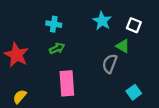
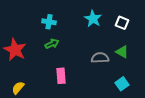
green triangle: (123, 46) -> (122, 52), moved
gray semicircle: (110, 64) -> (100, 58), turned 66
pink rectangle: (67, 83) -> (61, 76), size x0.7

